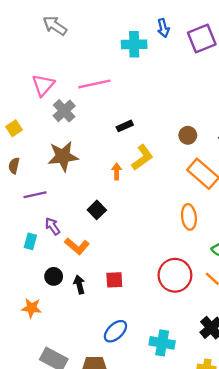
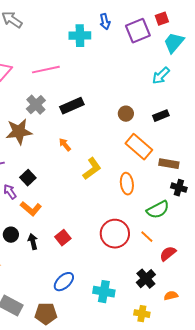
gray cross: (64, 111) -> (36, 105), moved
black rectangle: (125, 126) -> (72, 106), size x1.6
yellow L-shape: (142, 157) -> (92, 169), moved
orange arrow: (117, 171) -> (65, 145), turned -40
black square: (97, 210) -> (28, 178), moved
red square: (114, 280) -> (63, 238), turned -35

